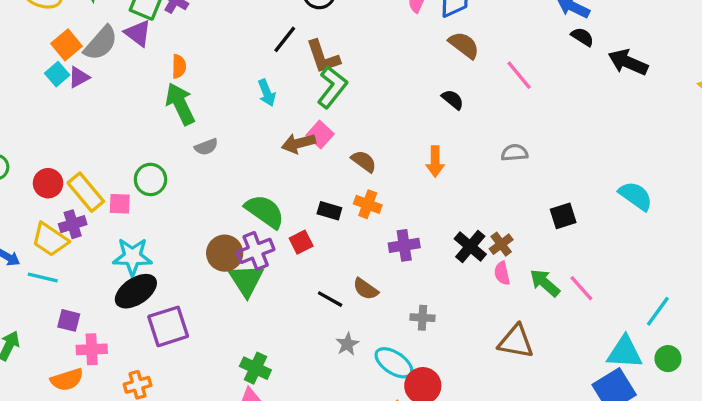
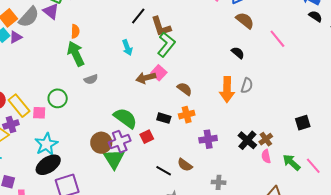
gray semicircle: (515, 153) -> (247, 86), moved, turned 112
orange arrow: (435, 162) -> (227, 90), size x1.4
orange cross: (368, 204) -> (187, 115), turned -35
cyan star: (132, 257) -> (46, 144), turned -30

